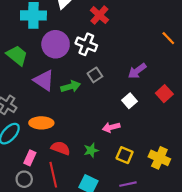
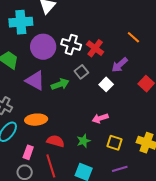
red cross: (99, 15) -> (95, 48), moved
orange line: (168, 38) -> (133, 37), moved
white square: (129, 101) -> (106, 84), moved

